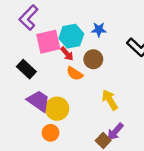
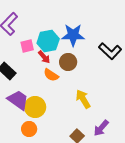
blue star: (99, 30) -> (73, 35), size x1.6
pink square: (48, 42) -> (27, 46), size x0.6
purple arrow: (115, 132) -> (101, 128), moved

